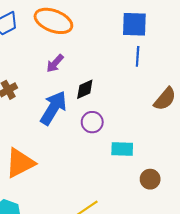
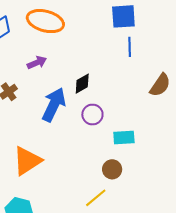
purple arrow: (55, 63) -> (37, 63), moved, turned -150
brown circle: (150, 179) -> (112, 169), moved

